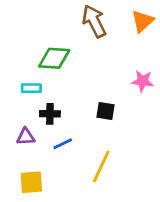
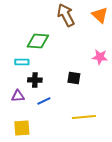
orange triangle: (143, 21) -> (100, 15), turned -36
yellow line: (101, 167) -> (84, 117), moved, turned 60

